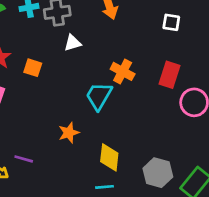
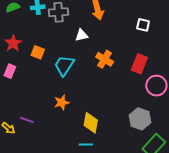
white triangle: (73, 43) -> (82, 35), moved
cyan trapezoid: (99, 96) -> (64, 65), moved
gray hexagon: (158, 173) -> (140, 119), moved

